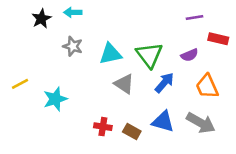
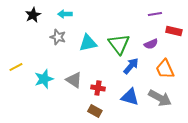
cyan arrow: (73, 12) -> (65, 14), moved
gray triangle: (124, 84) -> (74, 80), moved
red cross: (103, 127) -> (98, 88), moved
brown rectangle: (132, 132) -> (95, 111), moved

